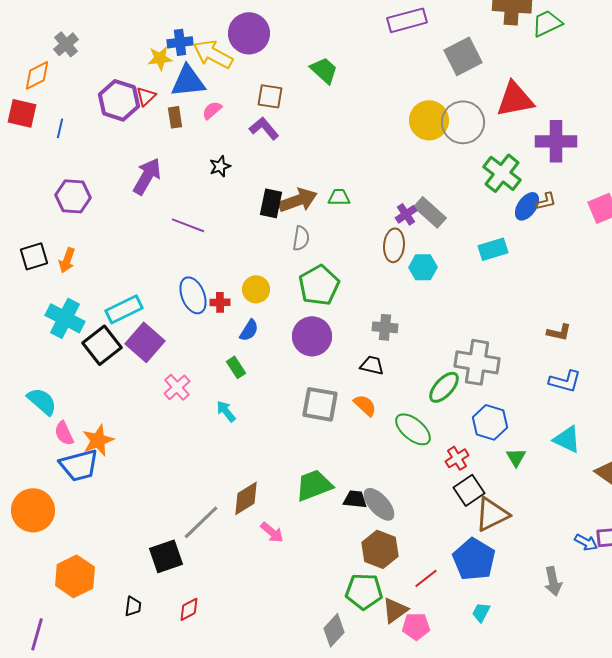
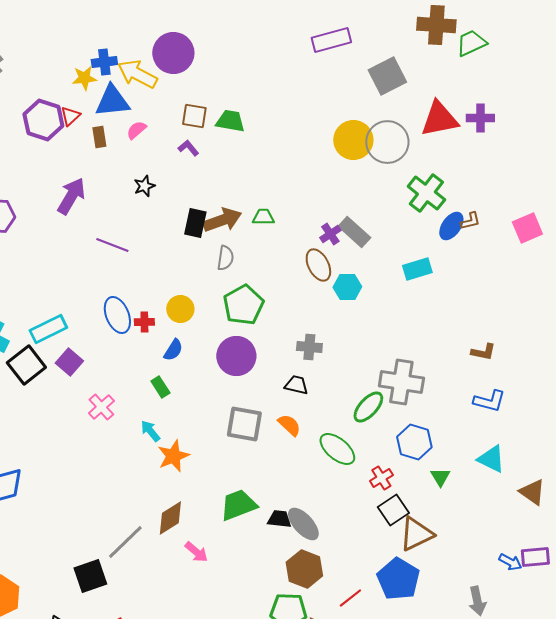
green trapezoid: (324, 70) -> (230, 121), moved, turned -32
purple L-shape: (264, 128) -> (188, 148), size x0.7
purple cross: (556, 141) -> (480, 118), moved, size x0.7
brown ellipse: (394, 245) -> (318, 265), turned -32
purple square: (145, 342) -> (69, 362), size x0.7
orange star: (98, 440) -> (173, 456), moved

